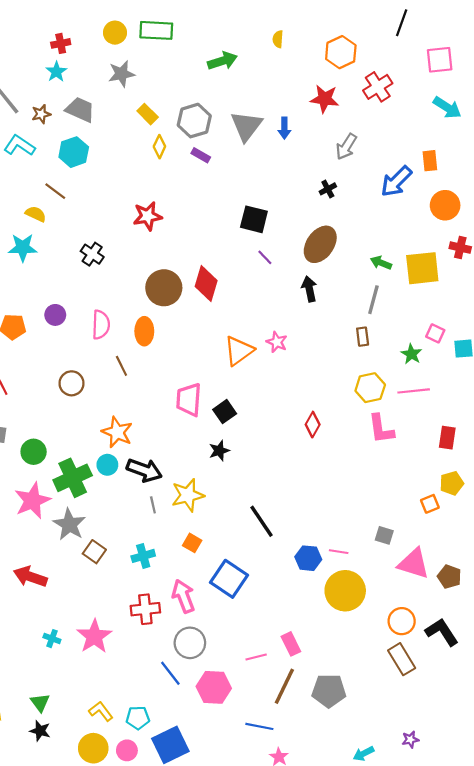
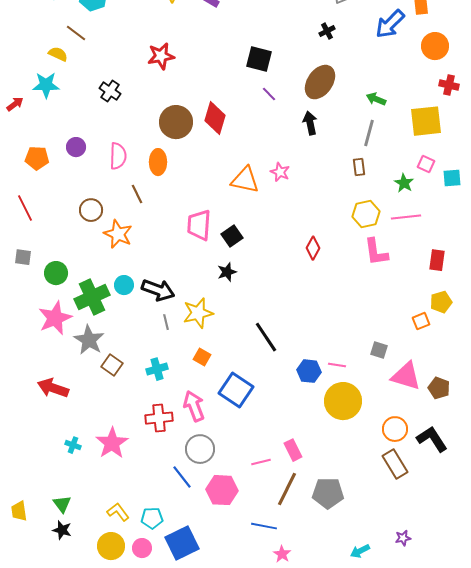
yellow square: (422, 268) -> (426, 121), moved
orange triangle: (239, 351) -> (245, 180), turned 48
orange star: (117, 432) -> (118, 234), moved

